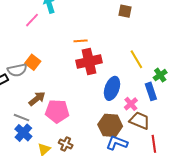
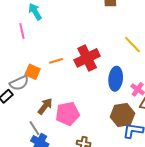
pink line: (32, 20) -> (22, 31), turned -42
orange line: (81, 41) -> (56, 61), moved
gray line: (21, 118) -> (34, 128), turned 49

